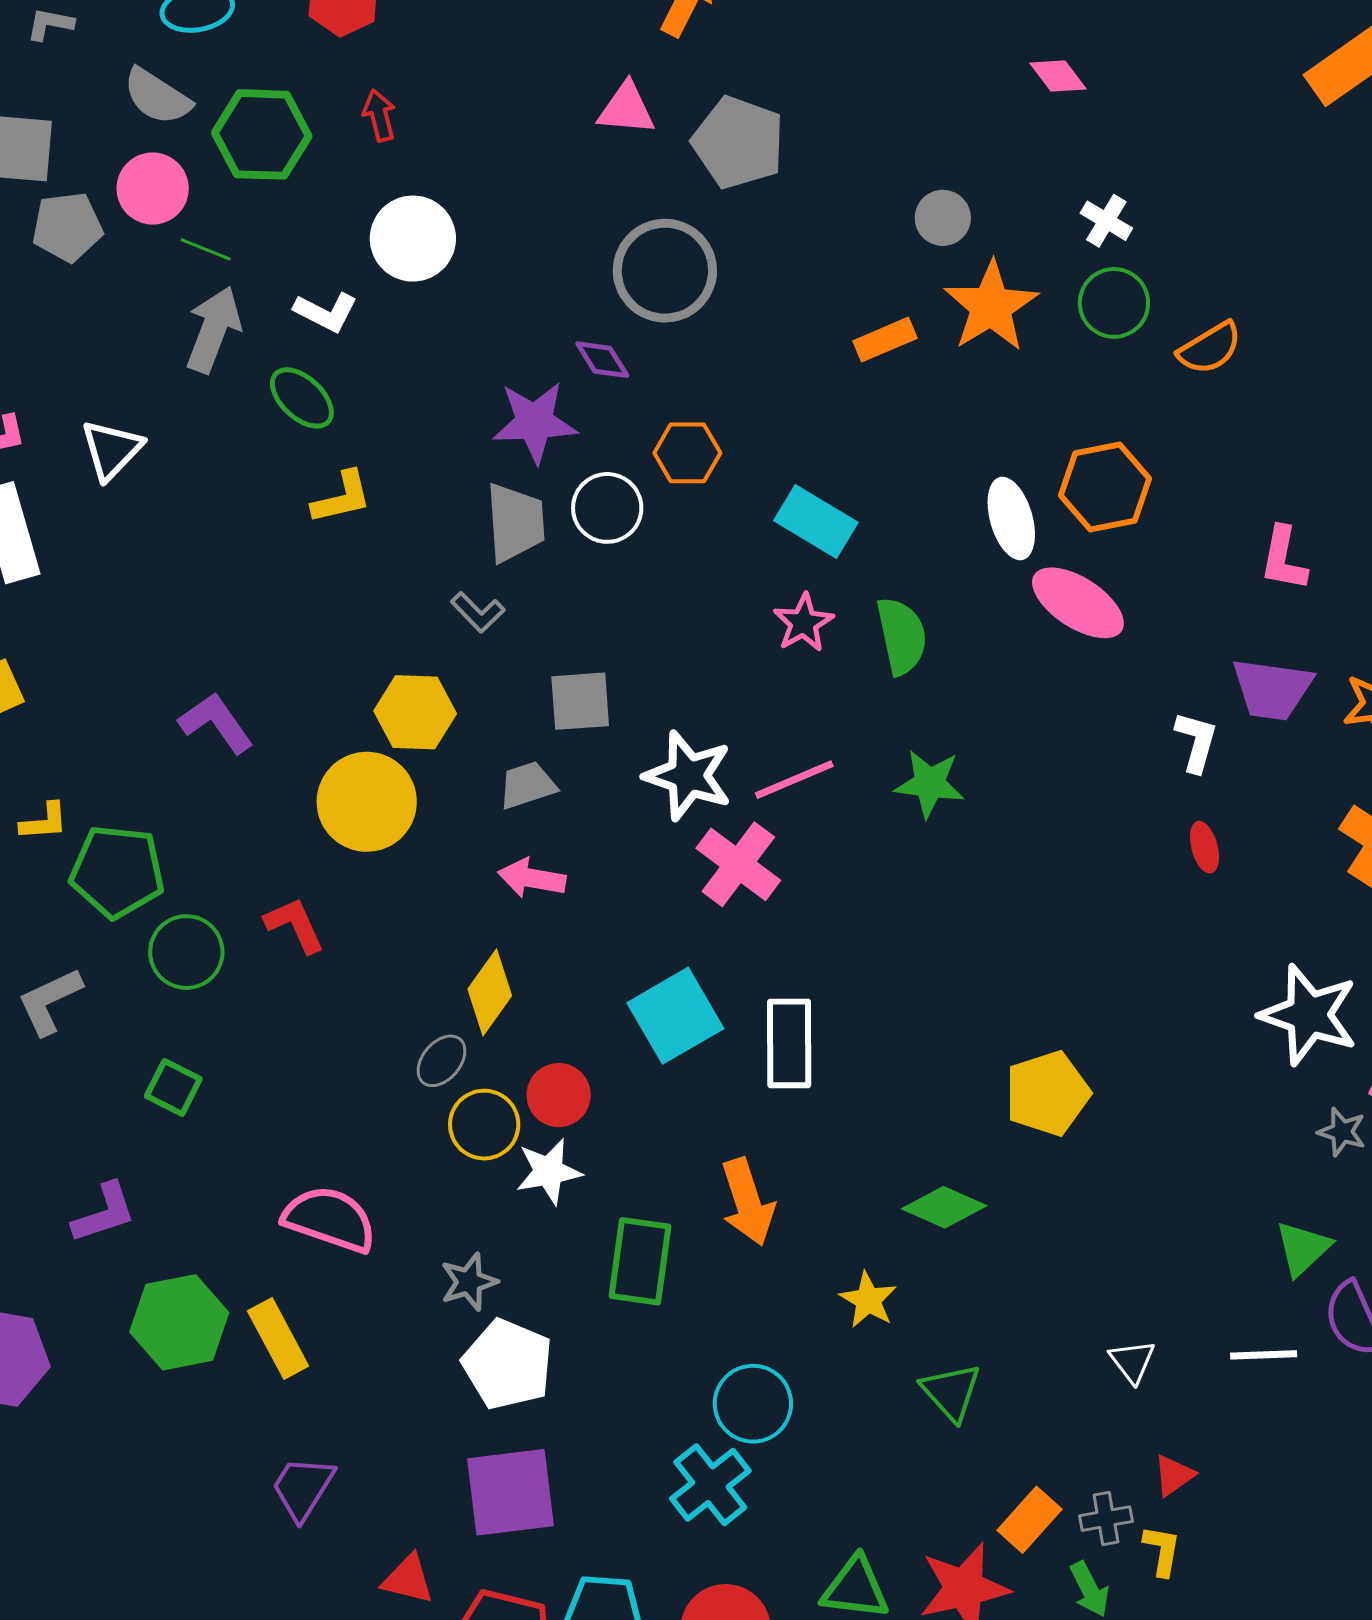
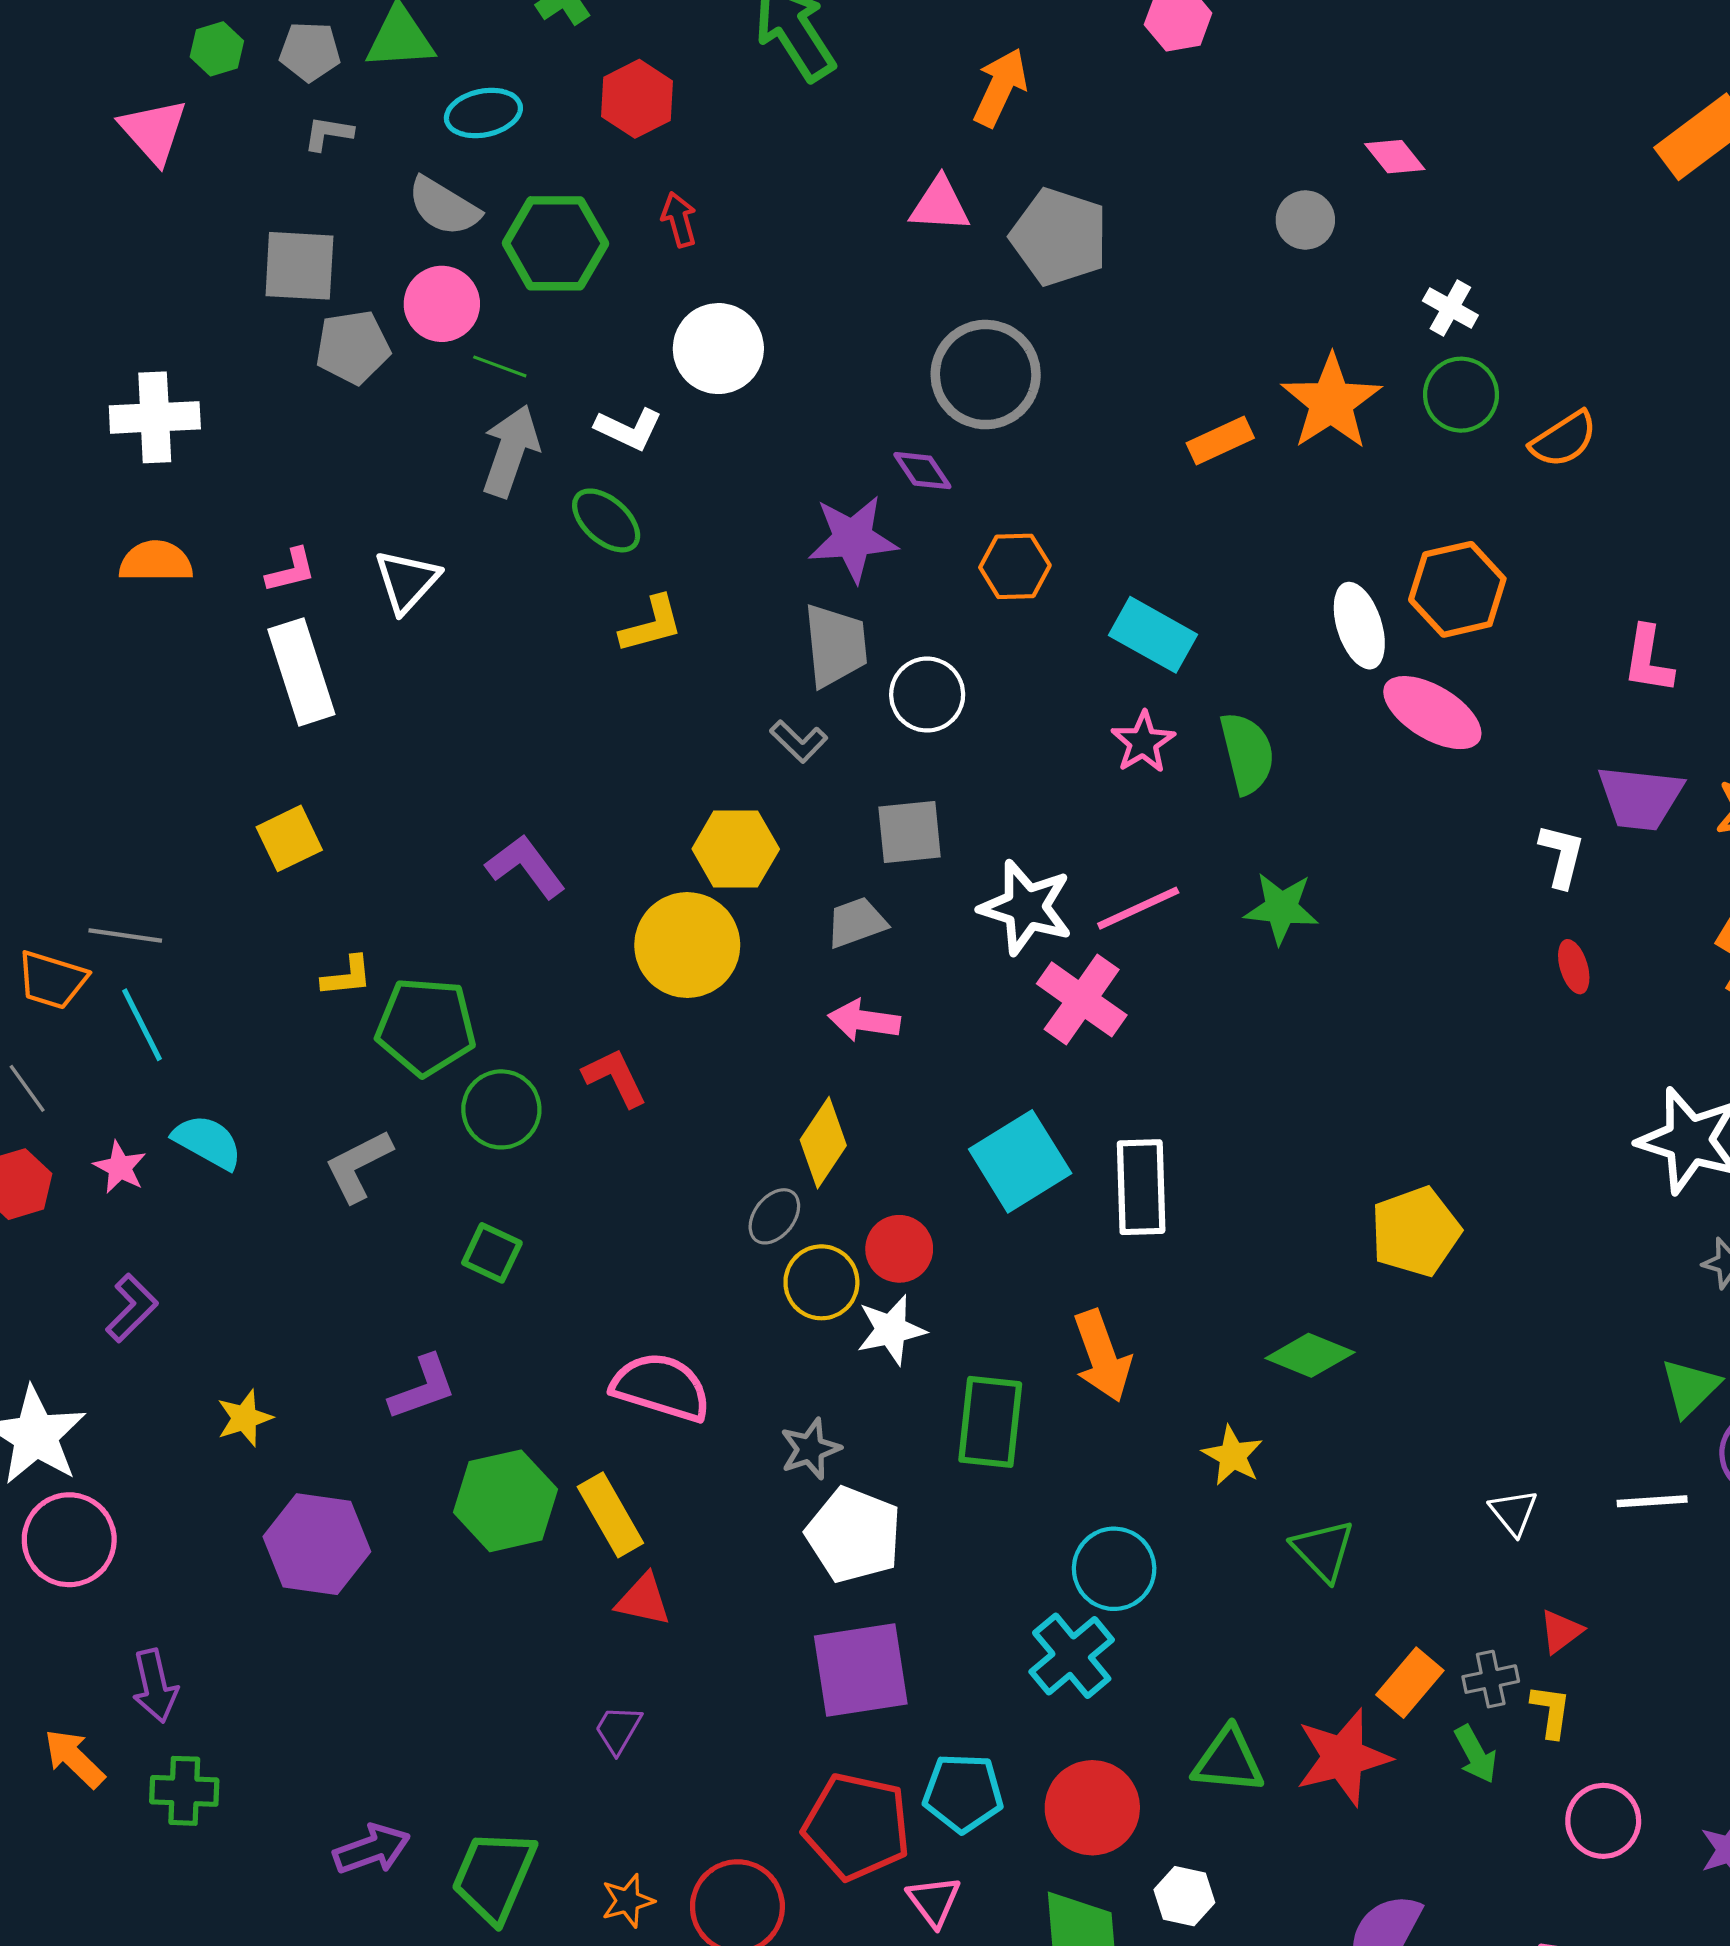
gray circle: (943, 218) -> (1305, 220), moved
white circle: (607, 508) -> (927, 695), moved
purple trapezoid: (303, 1488) -> (618, 1729), moved, size x0.7
red triangle: (408, 1579) -> (643, 1600), moved

